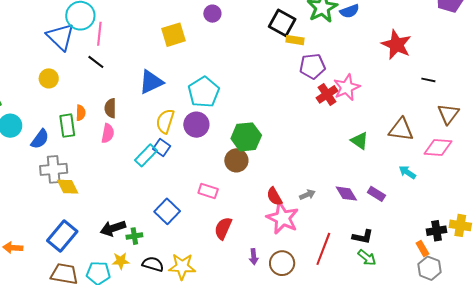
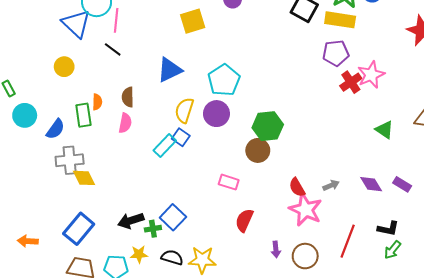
yellow rectangle: (295, 40) -> (340, 20), moved, size x1.6
blue square: (167, 211) -> (173, 217), moved
green arrow: (367, 258) -> (392, 250), turned 90

